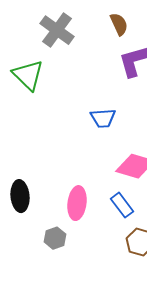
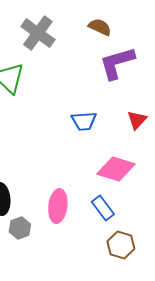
brown semicircle: (119, 24) -> (100, 27), turned -40
gray hexagon: (55, 238) -> (20, 228), moved

